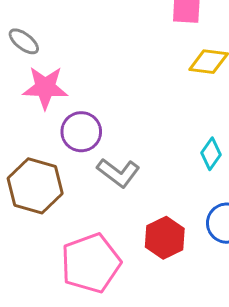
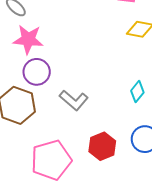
purple circle: (81, 132) -> (37, 72), moved

